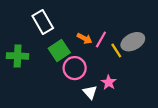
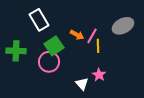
gray ellipse: (133, 42) -> (123, 26), moved
yellow line: (116, 50) -> (98, 46), moved, turned 32
pink circle: (75, 68) -> (49, 62), moved

